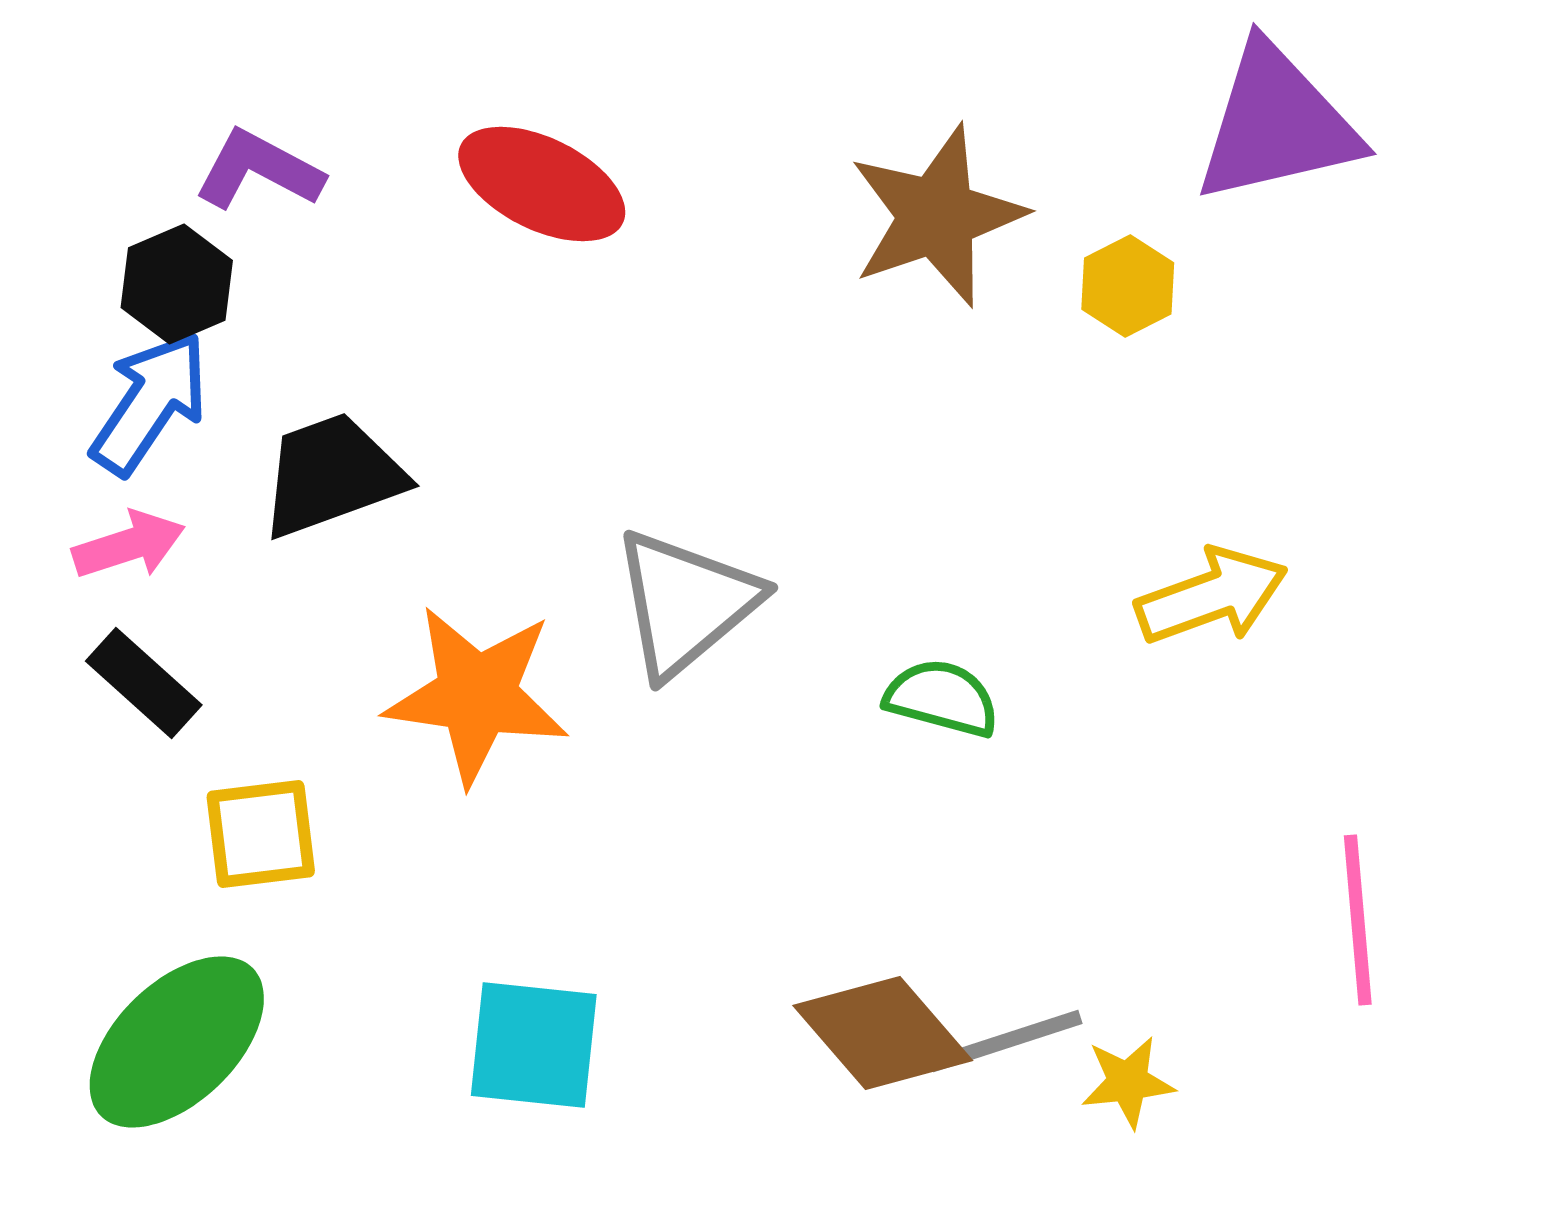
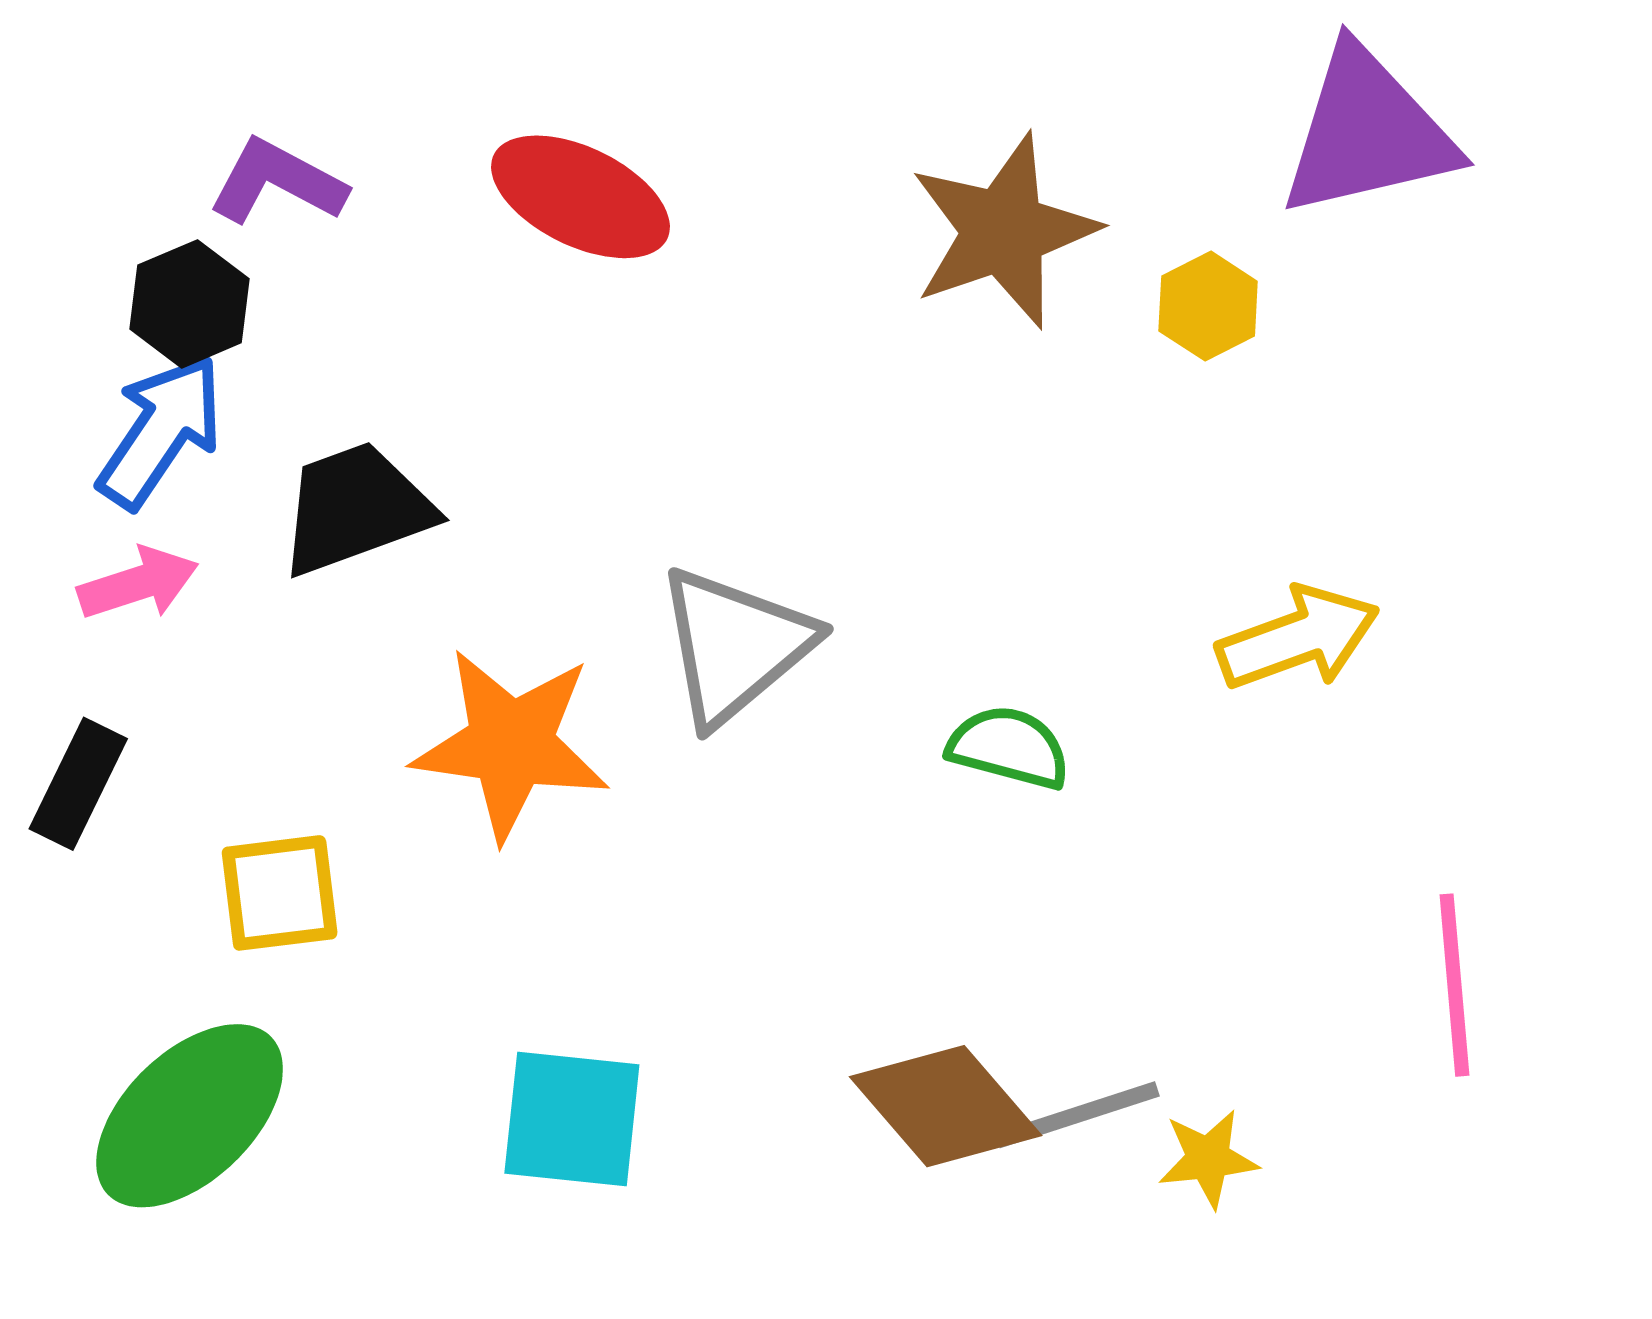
black rectangle: (144, 683) -> (78, 784), moved, turned 74

